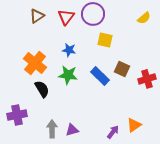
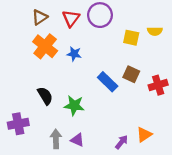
yellow semicircle: (144, 18) -> (155, 31), moved, turned 40
yellow square: (105, 40) -> (131, 38), moved
orange cross: (35, 63) -> (45, 46), moved
green star: (68, 75) -> (74, 105), moved
purple triangle: (72, 130) -> (77, 140), turned 40

